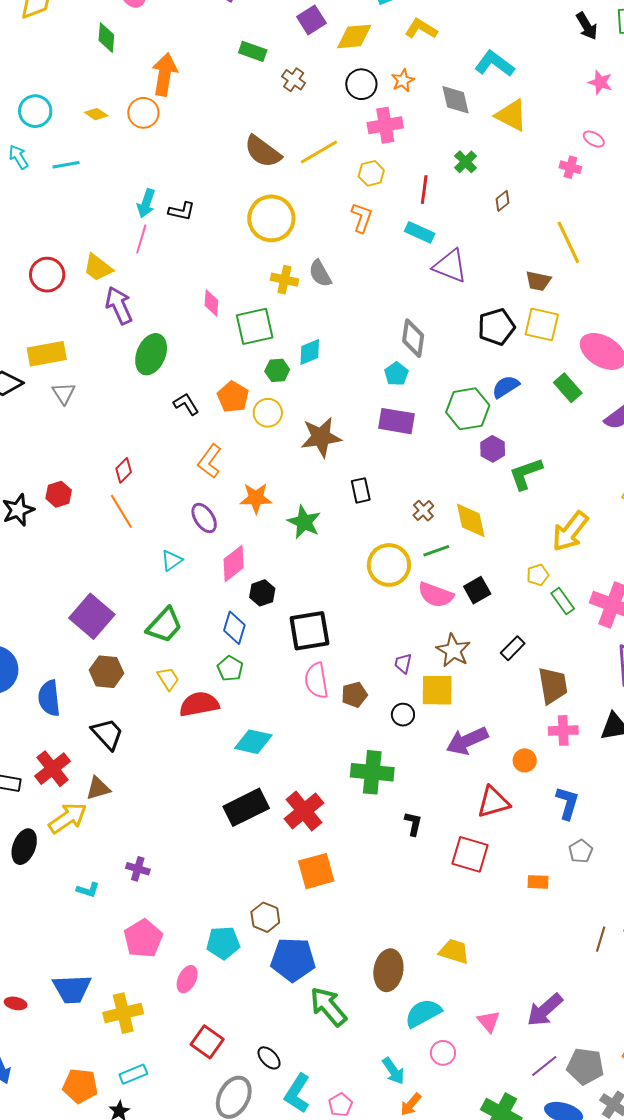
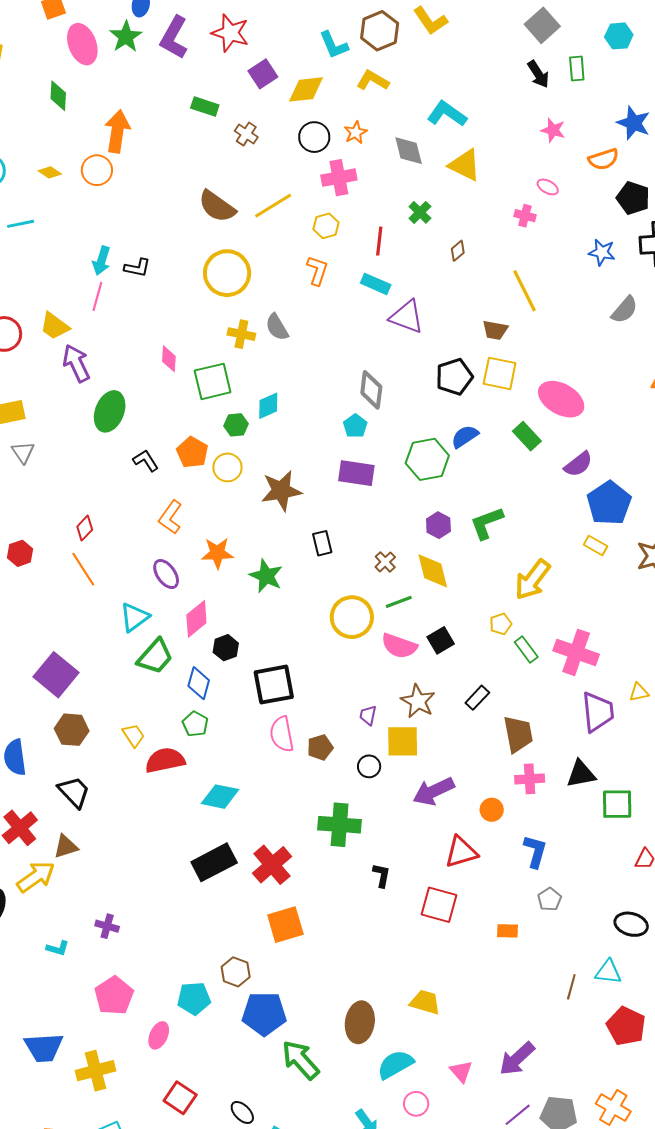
purple hexagon: (493, 449) -> (438, 525), moved
cyan triangle: (172, 561) -> (134, 617), size x1.4
green trapezoid: (164, 625) -> (155, 657), moved

